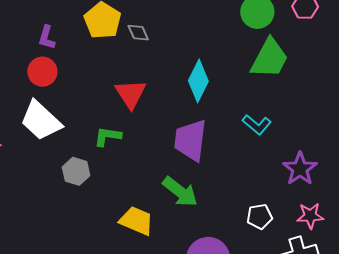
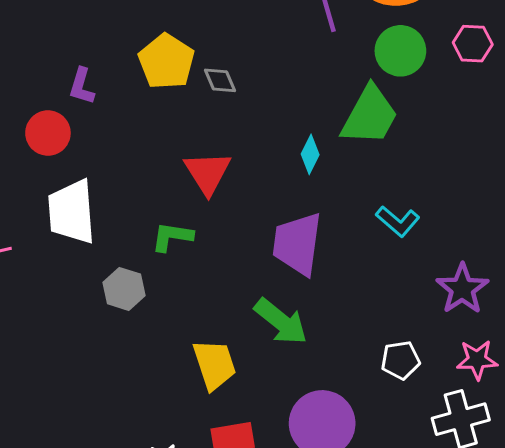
green trapezoid: (270, 58) -> (370, 116), moved
red circle: (42, 72) -> (48, 133), moved
cyan diamond: (198, 81) -> (310, 154), size x0.6
white trapezoid: (41, 121) -> (72, 212), turned 42
yellow trapezoid: (136, 221) -> (214, 365), turned 48

